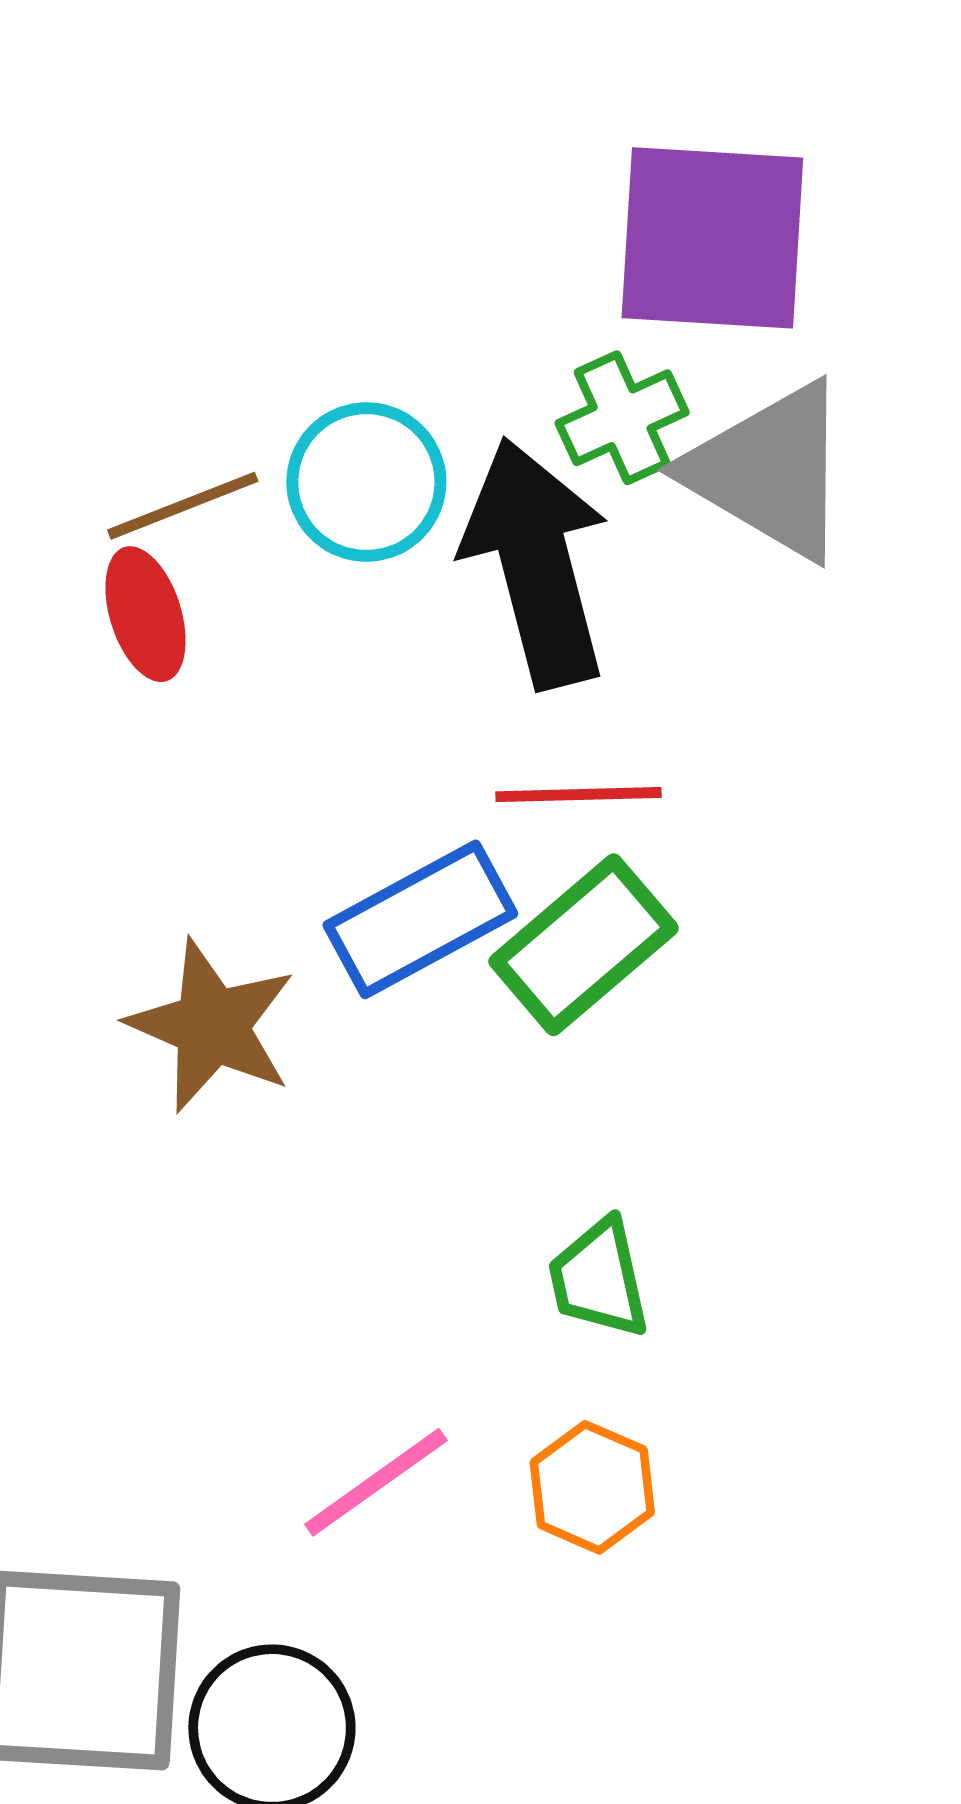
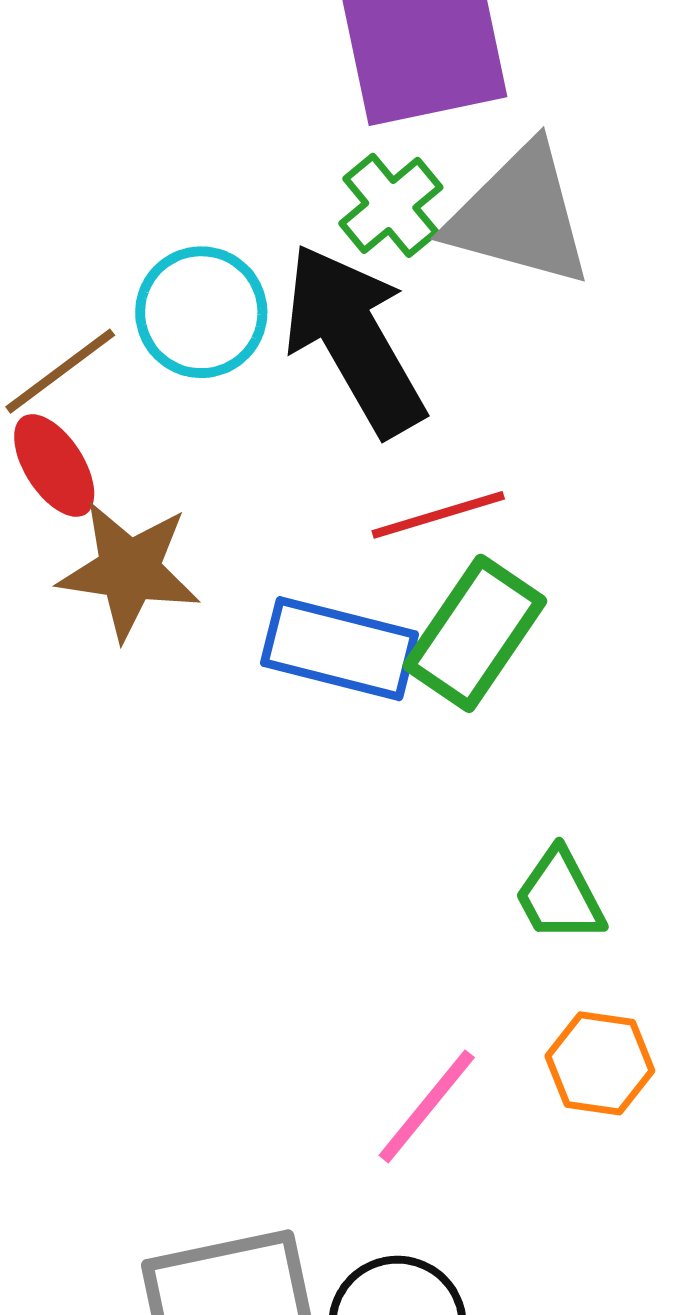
blue rectangle: (420, 919) -> (340, 649), turned 58
brown star: (212, 1026) -> (129, 570), moved

